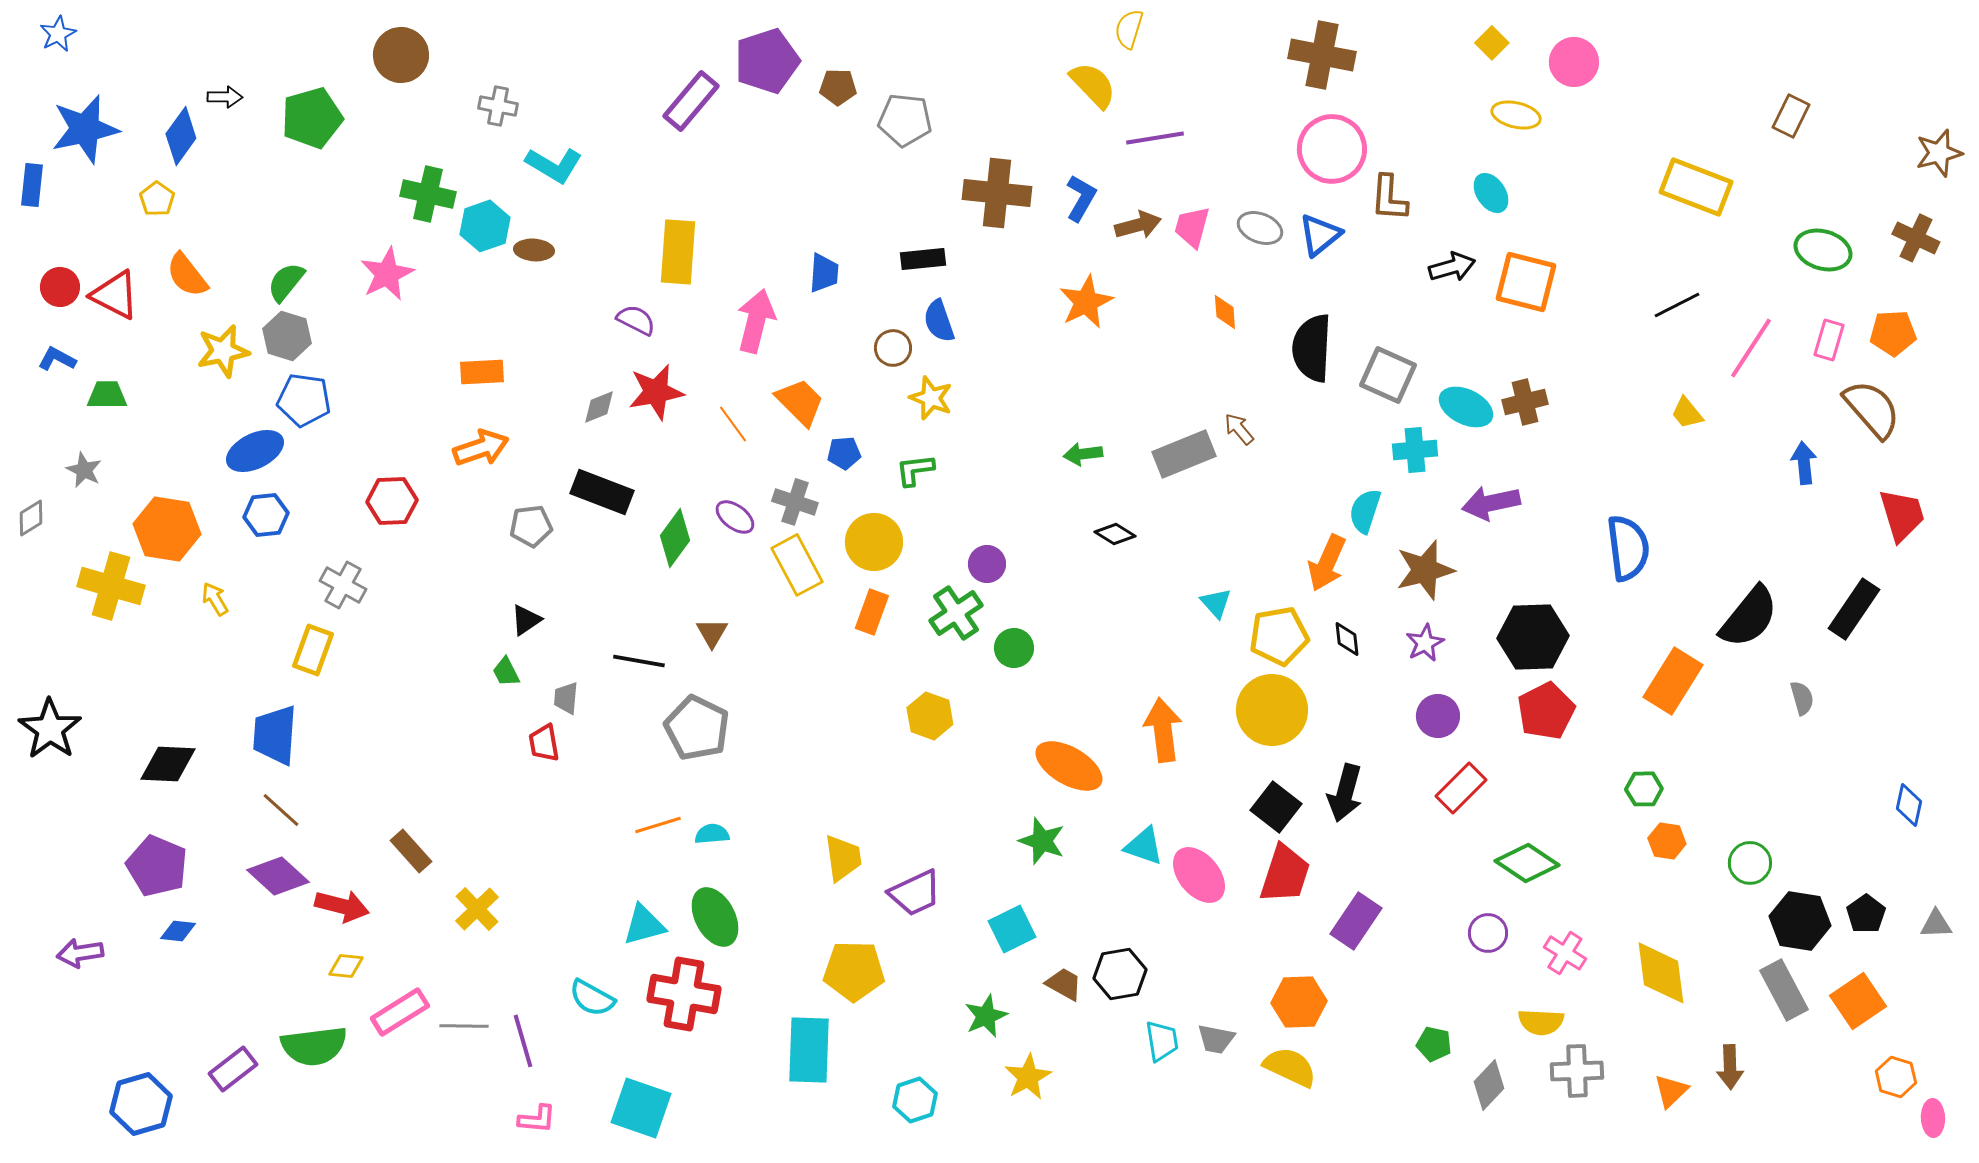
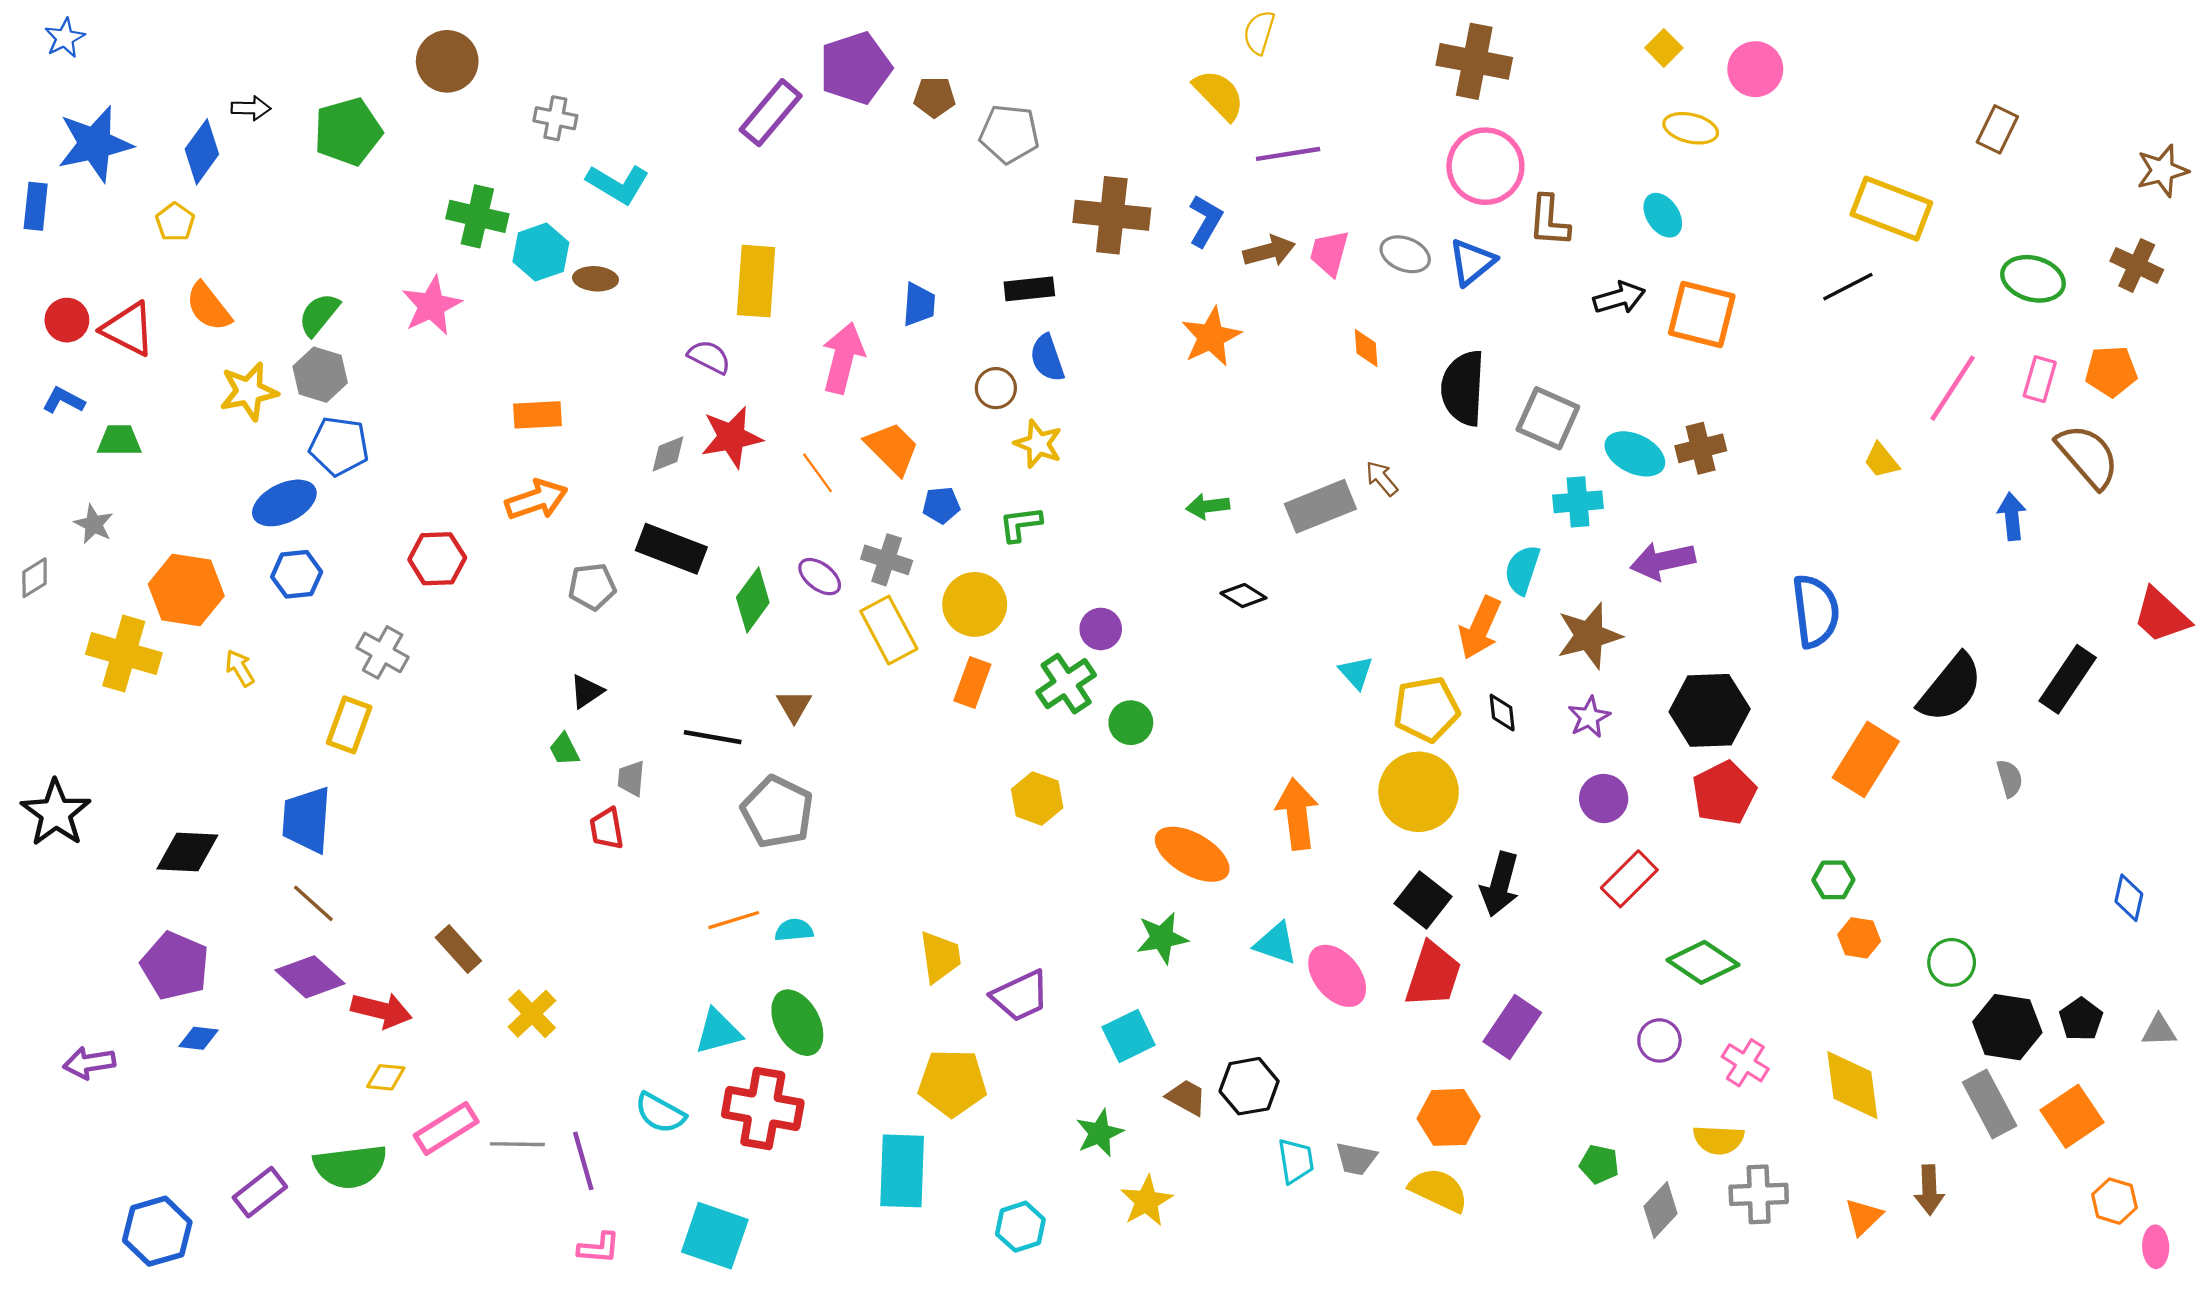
black line: (1677, 305) -> (1848, 287), moved
red trapezoid: (1902, 515) -> (2161, 616), moved, turned 150
green star: (1042, 841) -> (1162, 938), turned -30

